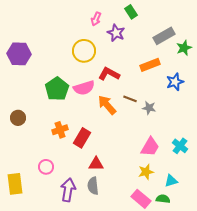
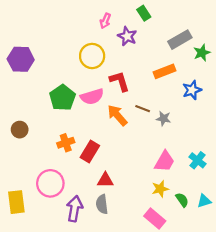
red L-shape: (109, 74) -> (120, 81), turned 45
pink circle: (46, 167) -> (50, 183), size x1.6
cyan triangle: (171, 181) -> (204, 201), moved
green semicircle: (163, 199) -> (182, 200), moved, turned 48

